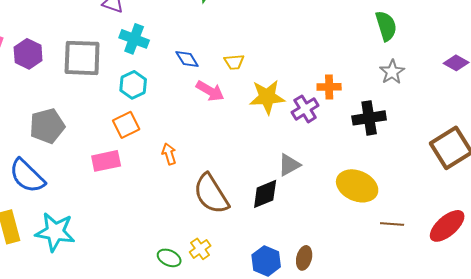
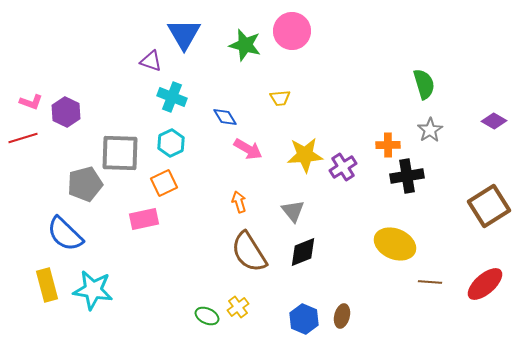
gray square: (82, 58) -> (120, 153), moved
yellow trapezoid: (234, 62) -> (280, 98), moved
orange cross: (329, 87) -> (388, 145), moved
orange arrow: (169, 154) -> (239, 202), moved
gray triangle: (289, 165) -> (293, 211), moved, turned -40

